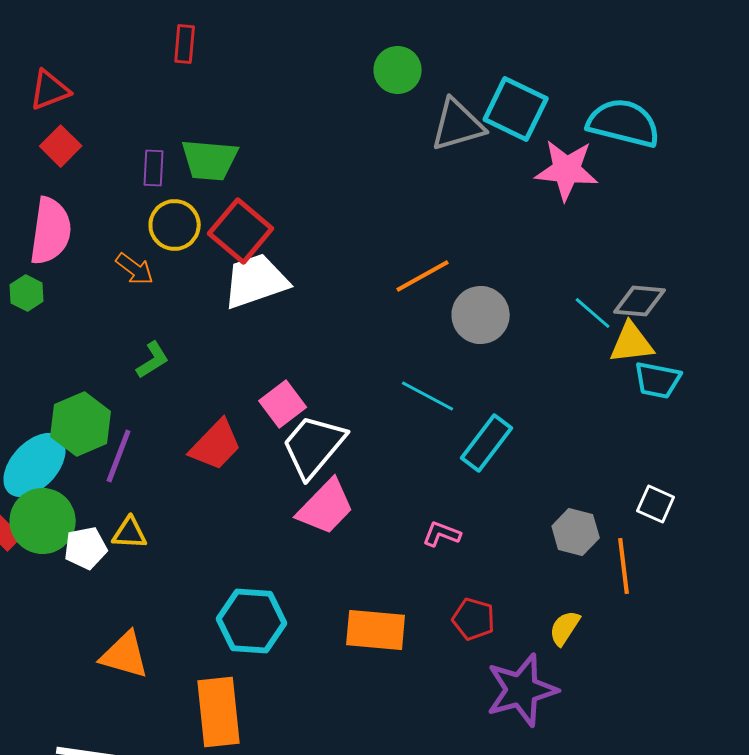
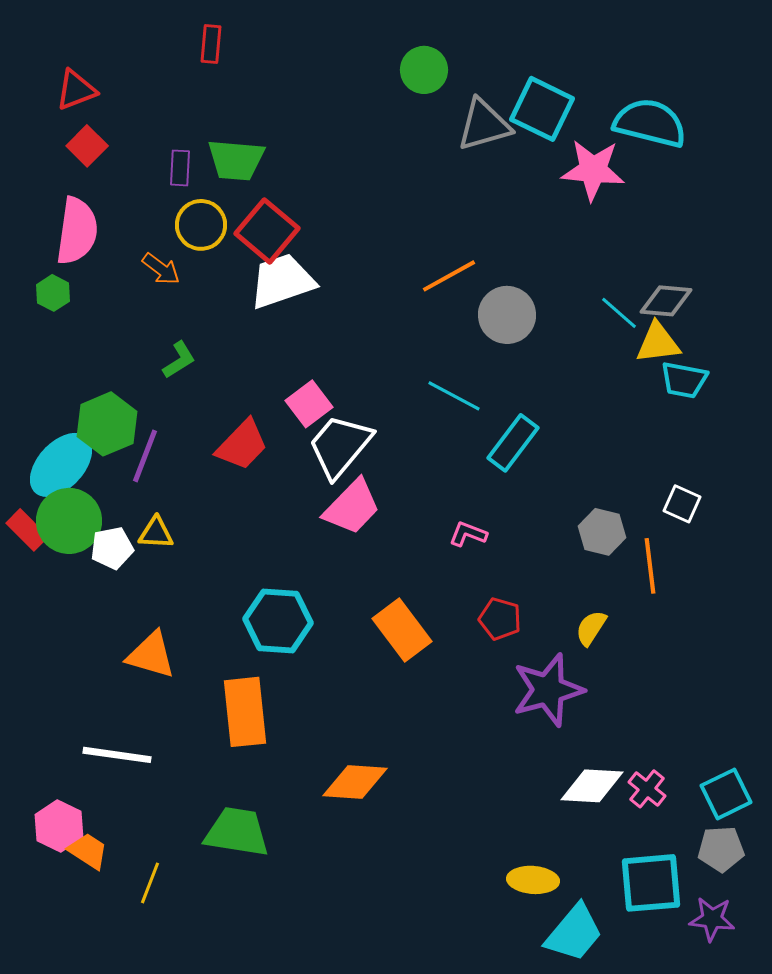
orange rectangle: (376, 630) -> (402, 630), turned 48

